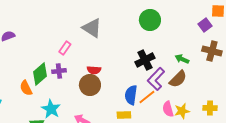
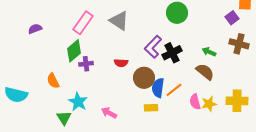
pink rectangle: (65, 48) -> (83, 23), moved, size x1.6
green diamond: (40, 74) -> (74, 51), moved
purple L-shape: (156, 79) -> (153, 47), moved
brown semicircle: (178, 79) -> (205, 72), turned -96
brown circle: (90, 85) -> (144, 78), moved
yellow cross: (210, 108) -> (237, 101), size x1.5

